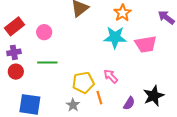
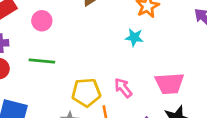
cyan star: (115, 37) -> (134, 37), size x0.6
pink trapezoid: (146, 44) -> (170, 83), moved

